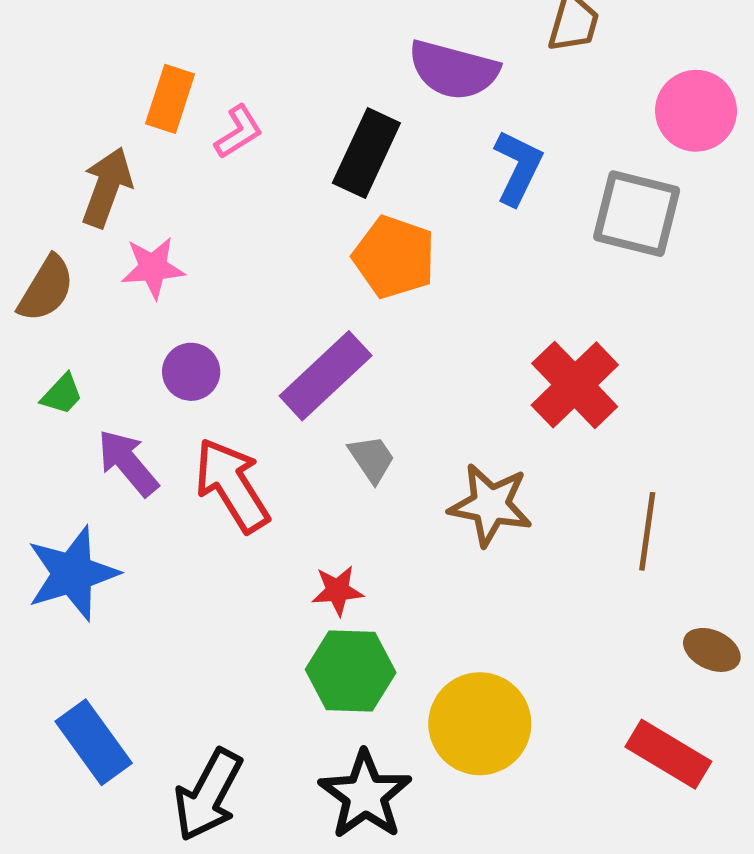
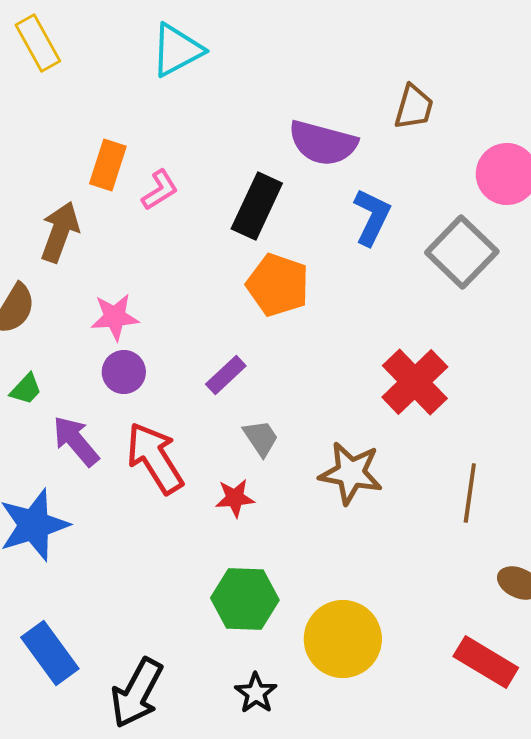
gray square: (637, 214) -> (462, 252), turned 30
pink star: (153, 268) -> (115, 317), moved
purple rectangle: (326, 376) -> (226, 375), size x0.6
red star: (337, 591) -> (235, 498), moved
black star: (365, 795) -> (256, 693), size x0.6

